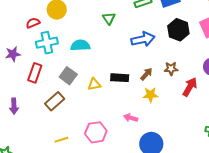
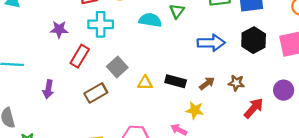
cyan semicircle: (80, 45) -> (150, 20), moved
yellow star: (150, 95) -> (195, 110), moved

